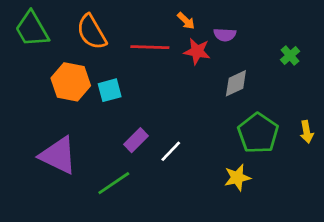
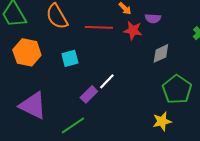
orange hexagon: (71, 82) -> (27, 52), moved
white line: (171, 151) -> (107, 81), moved

